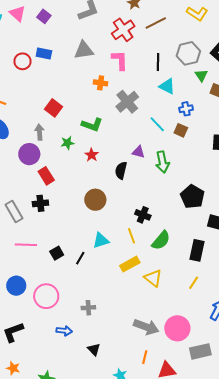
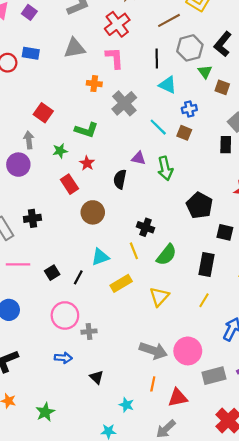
brown line: (156, 23) -> (169, 20), moved
red rectangle: (46, 176) -> (69, 184), moved
yellow rectangle: (130, 264) -> (121, 283), moved
yellow triangle: (153, 278) -> (159, 297), turned 36
pink circle: (46, 296) -> (65, 315), moved

